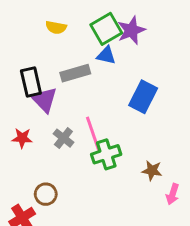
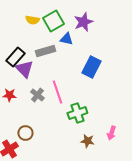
green square: (106, 29) -> (53, 21), moved
black rectangle: (31, 82) -> (15, 57), turned 54
green cross: (106, 154) -> (77, 113), moved
brown star: (152, 171) -> (87, 141), moved

